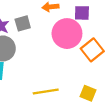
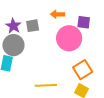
orange square: (92, 50) -> (83, 70), moved

